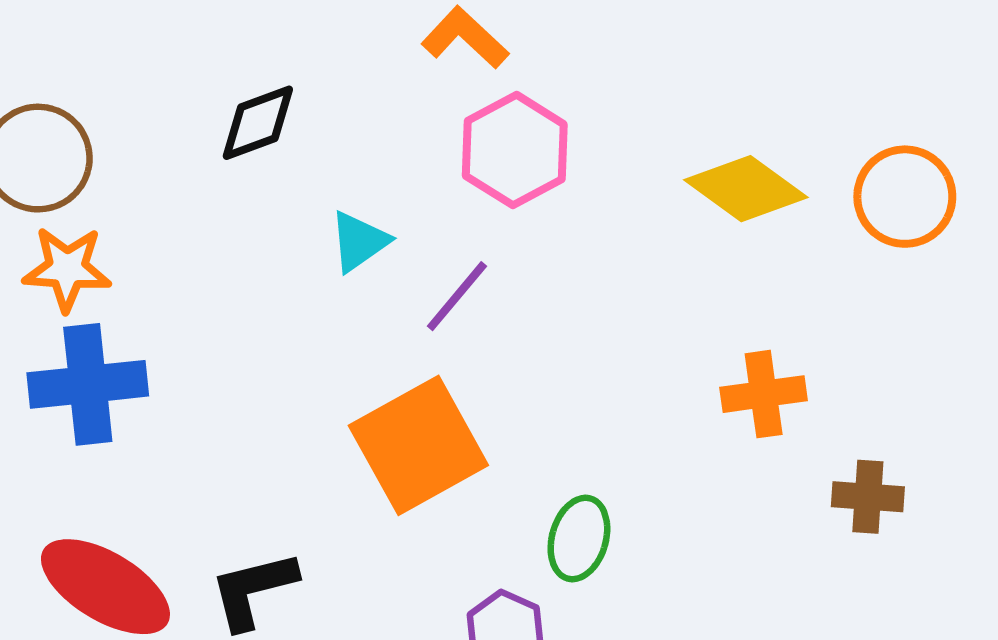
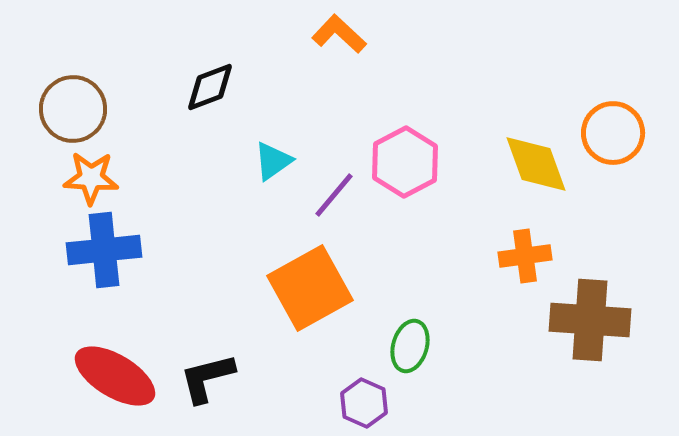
pink hexagon: (515, 150) -> (405, 162), moved
yellow diamond: (746, 189) -> (536, 164), moved, turned 34
brown cross: (868, 497) -> (590, 320), size x1.8

